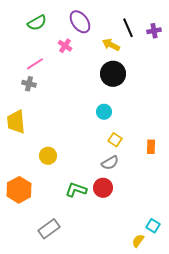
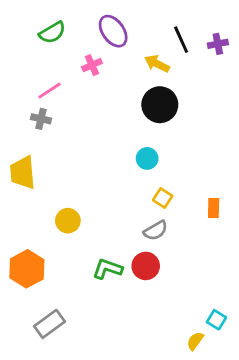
pink cross: (65, 46) -> (92, 65), turned 32
gray rectangle: (49, 229) -> (49, 324), moved

